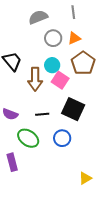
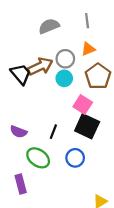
gray circle: (53, 38) -> (65, 59), moved
brown arrow: (35, 79) -> (40, 66), moved, turned -115
pink square: (60, 80) -> (83, 105), moved
black line: (42, 114) -> (53, 132), turned -64

